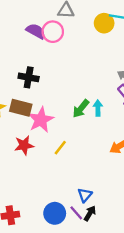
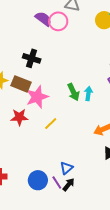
green arrow: (81, 109) -> (73, 92), turned -72

